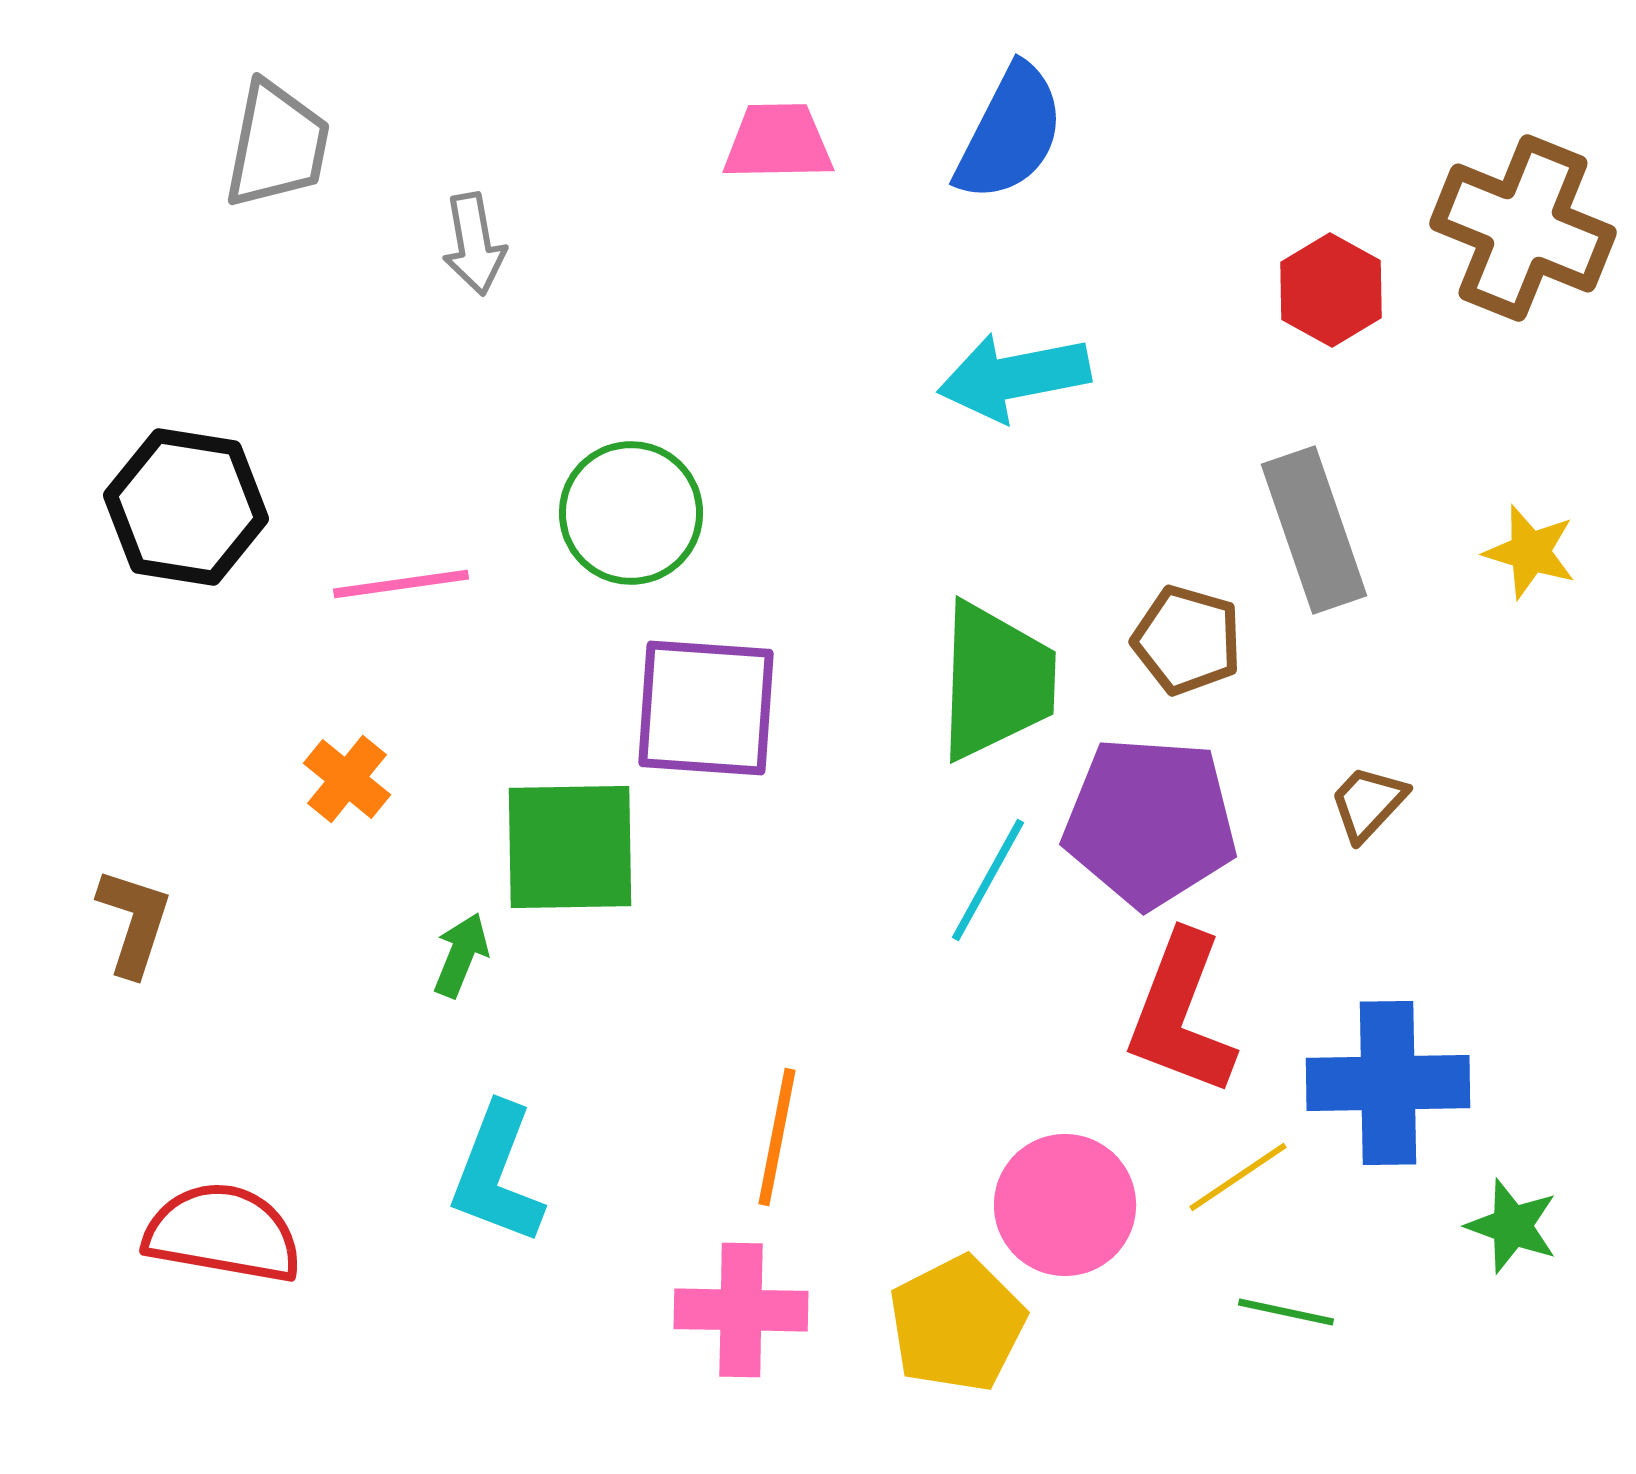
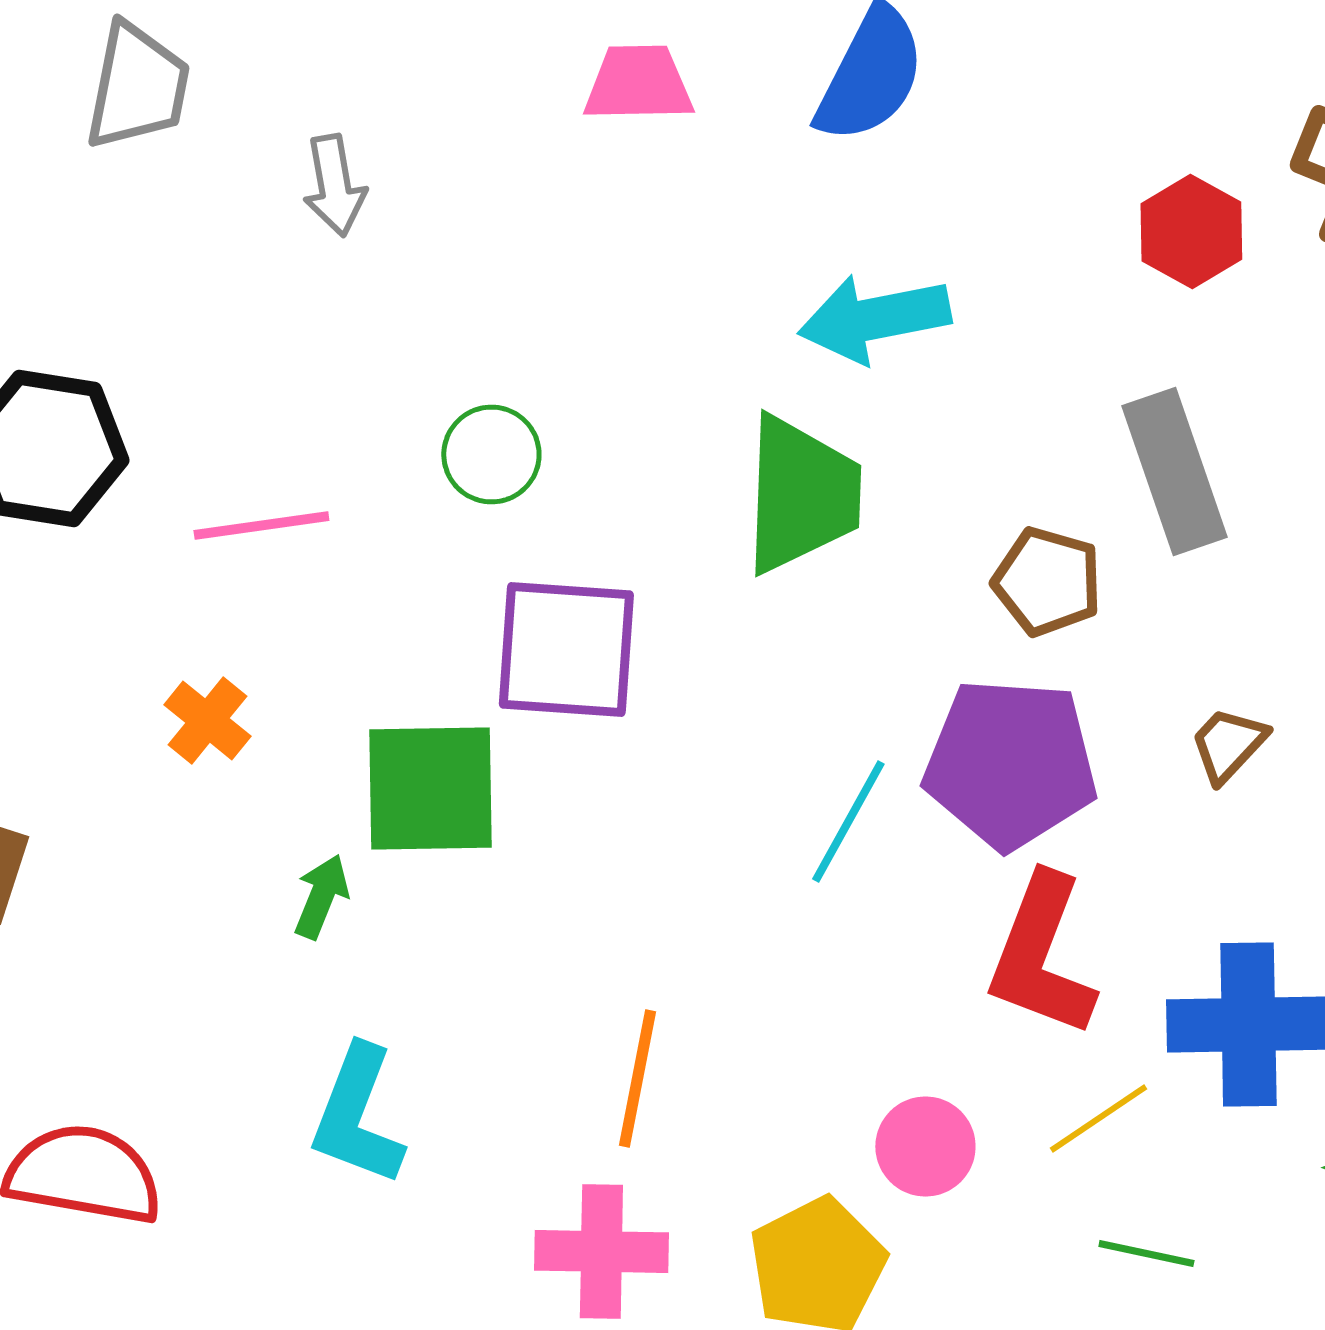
green circle: (631, 513) -> (491, 454), size x0.7
green trapezoid: (996, 681) -> (801, 494), moved
pink circle: (1065, 1205) -> (925, 1146), size x0.7

